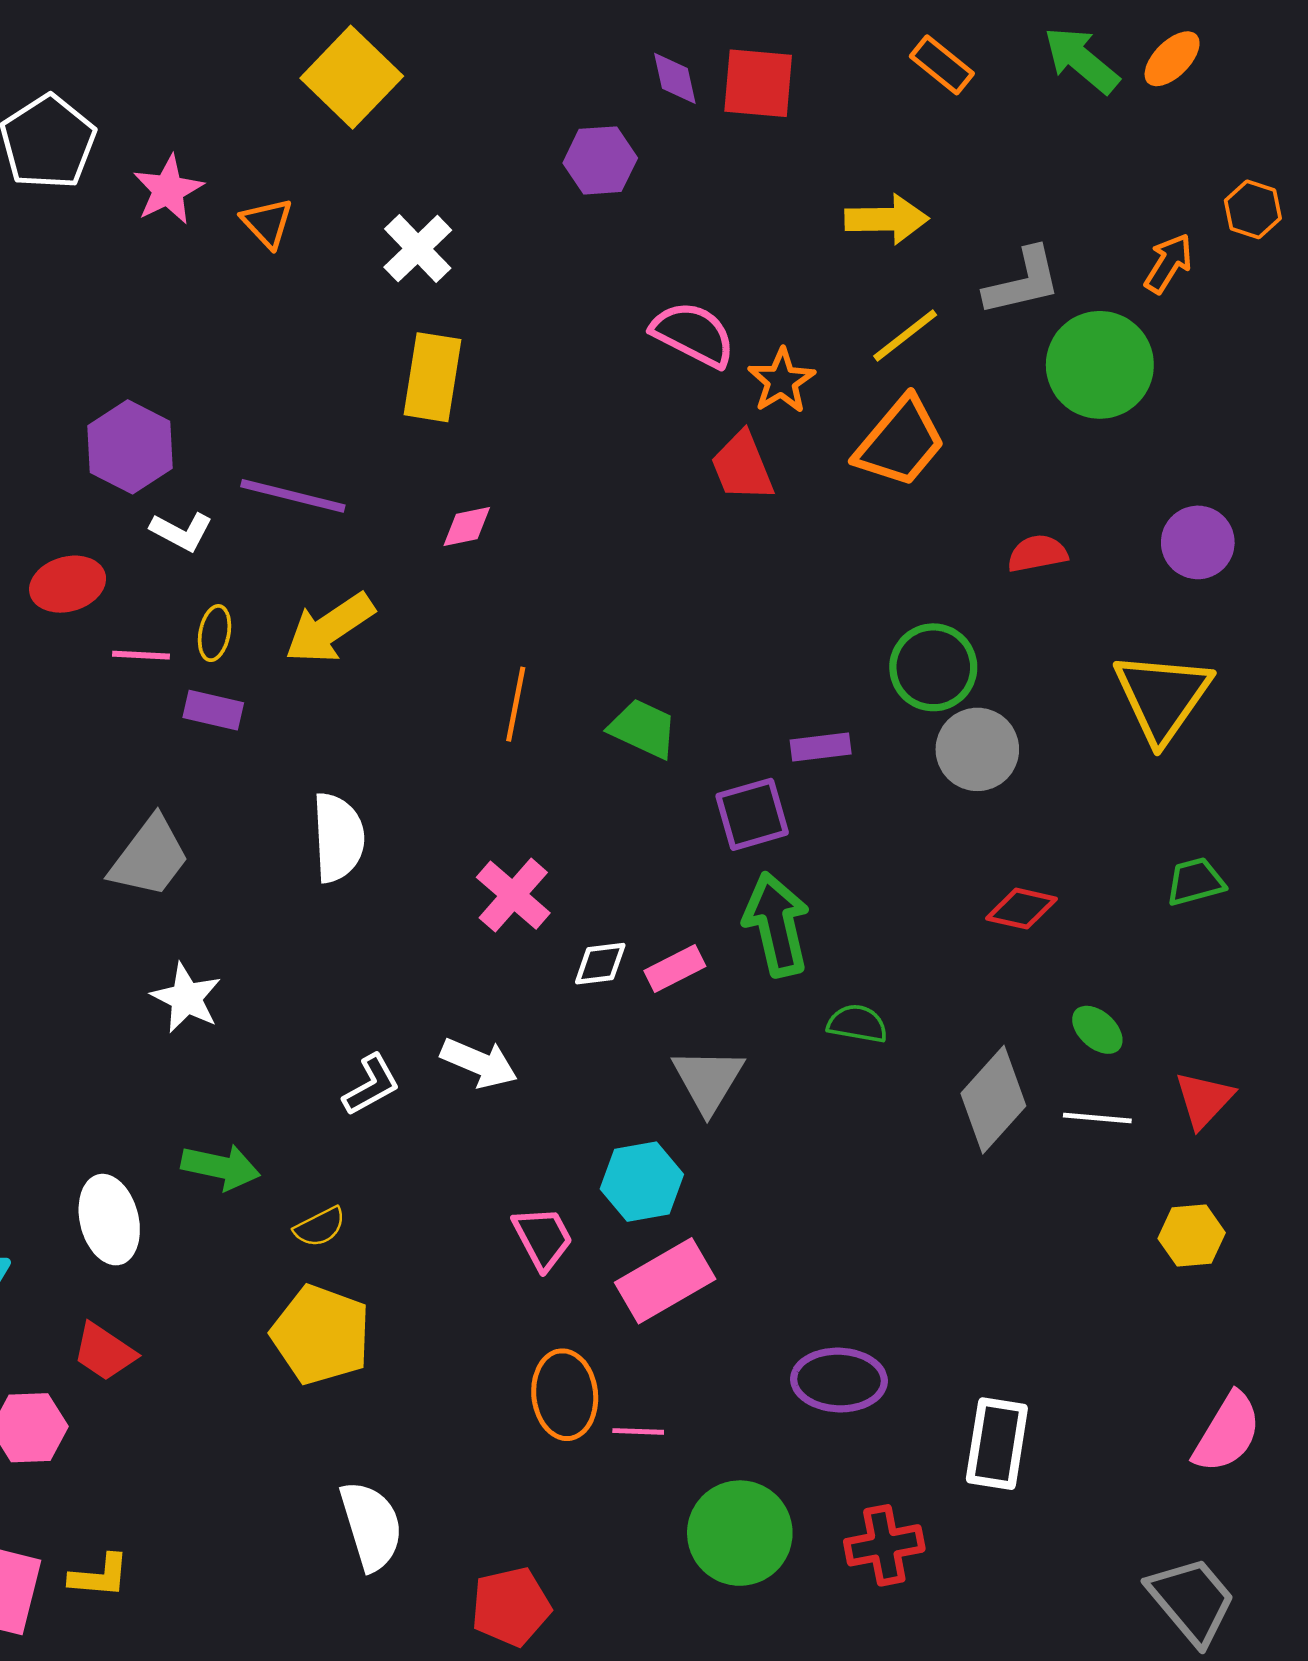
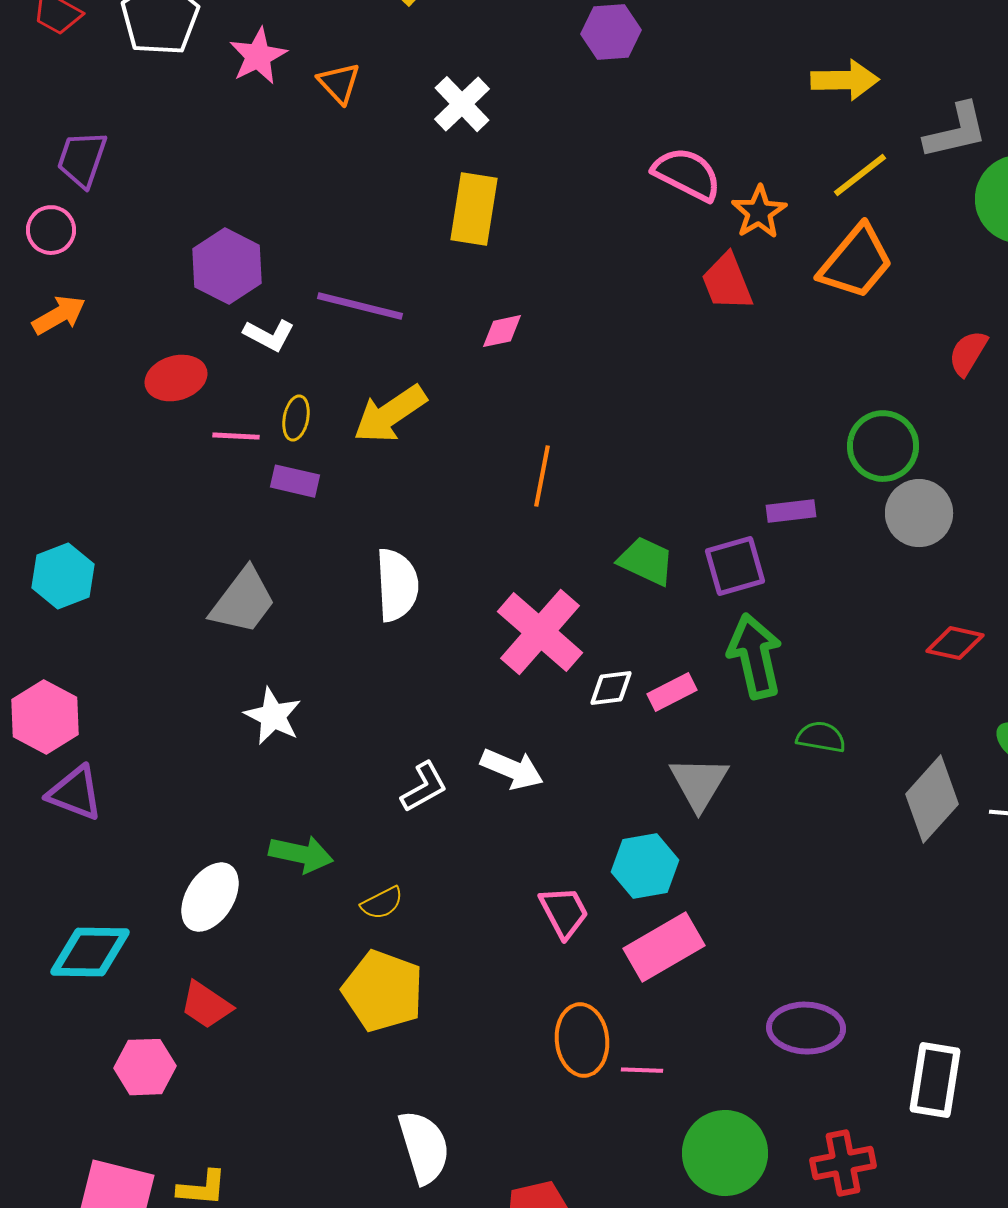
red semicircle: (1037, 553) -> (968, 353), turned -48
green trapezoid: (643, 729) -> (646, 561), moved
pink cross: (513, 895) -> (540, 632), size x1.4
white ellipse: (109, 1220) -> (210, 897), turned 46

